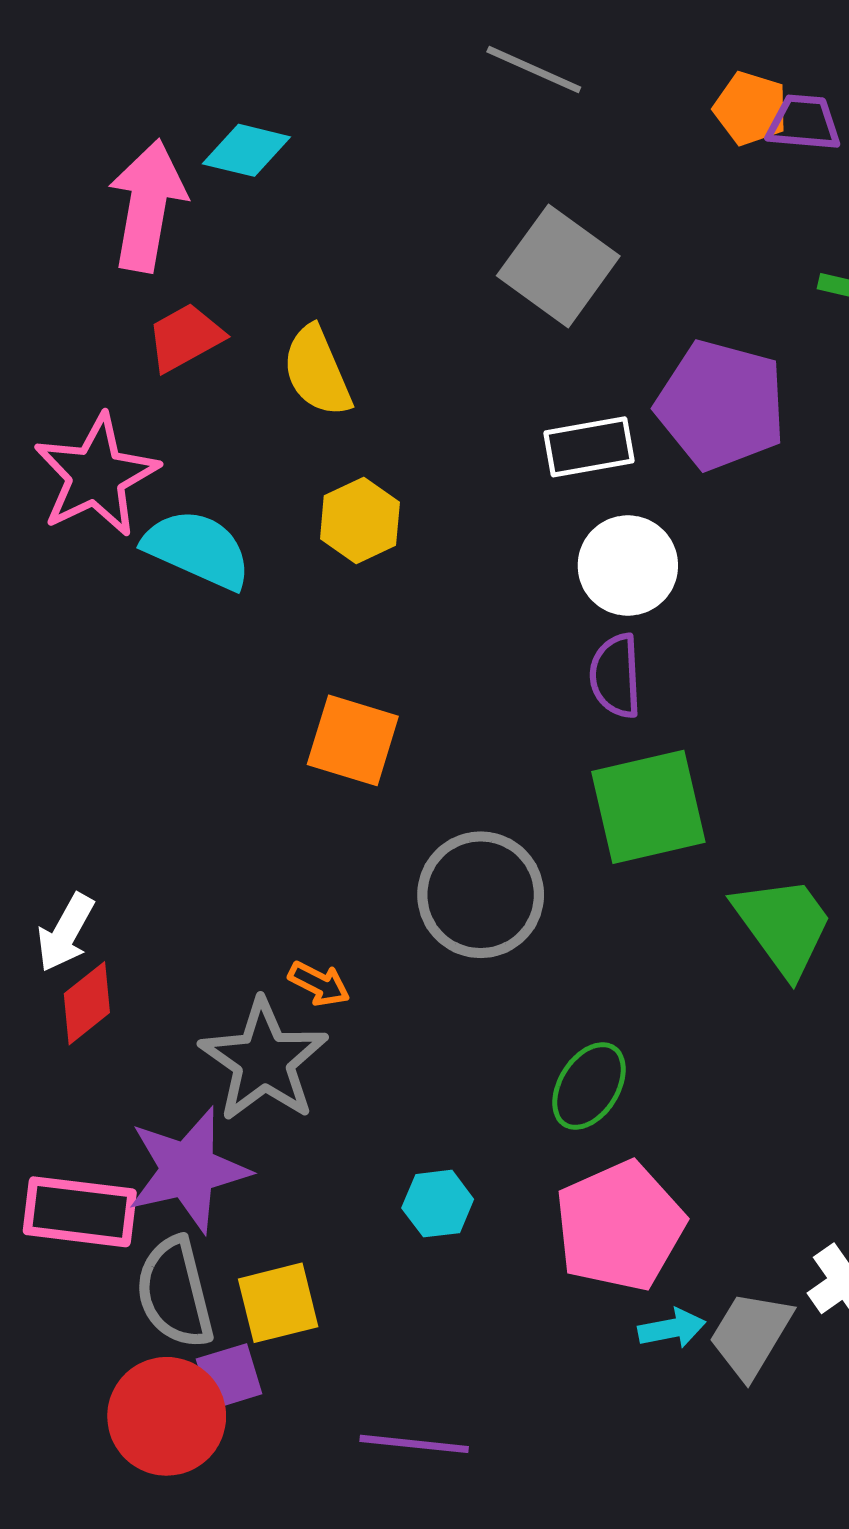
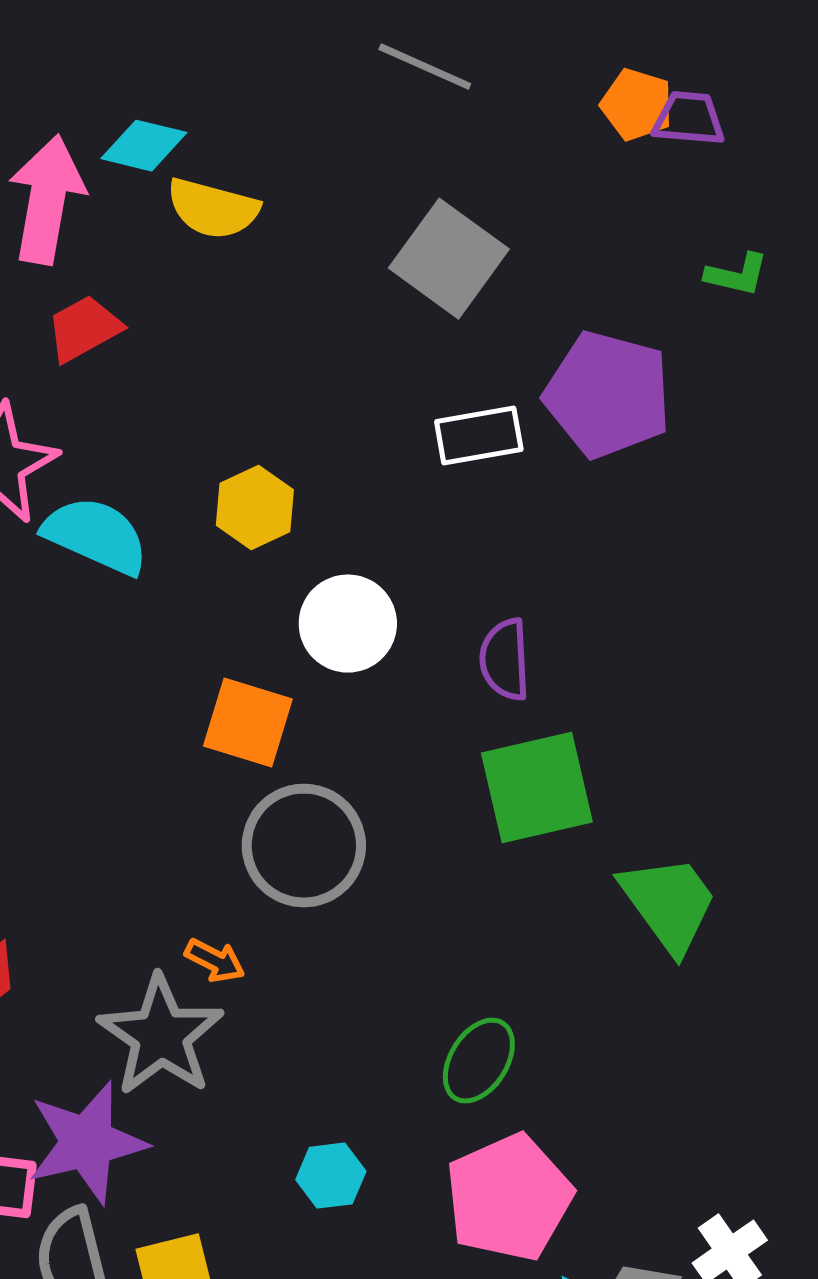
yellow semicircle: (317, 371) -> (213, 209), moved, turned -52
white circle: (628, 566) -> (348, 624), moved
gray circle: (481, 895) -> (304, 846), moved

